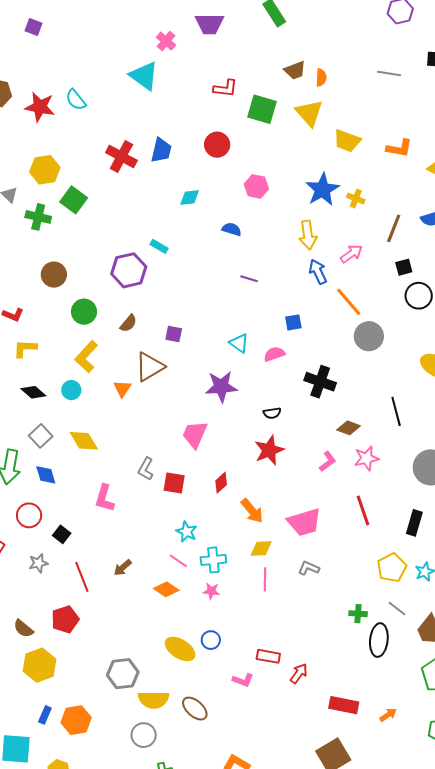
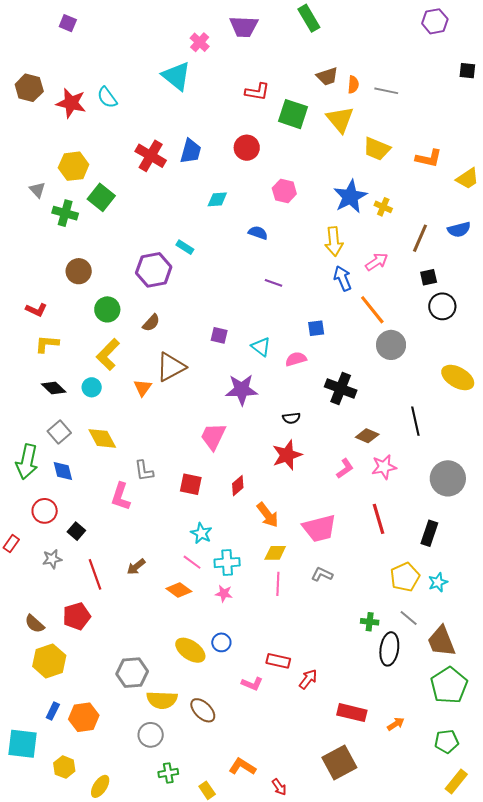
gray line: (389, 73) -> (386, 91), moved
purple square: (174, 334) -> (219, 335), moved
gray L-shape: (146, 469) -> (144, 471), moved, turned -40

